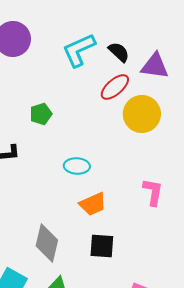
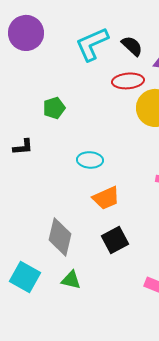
red ellipse: (115, 87) -> (128, 81), turned 36
black square: (102, 246) -> (115, 240), turned -32

